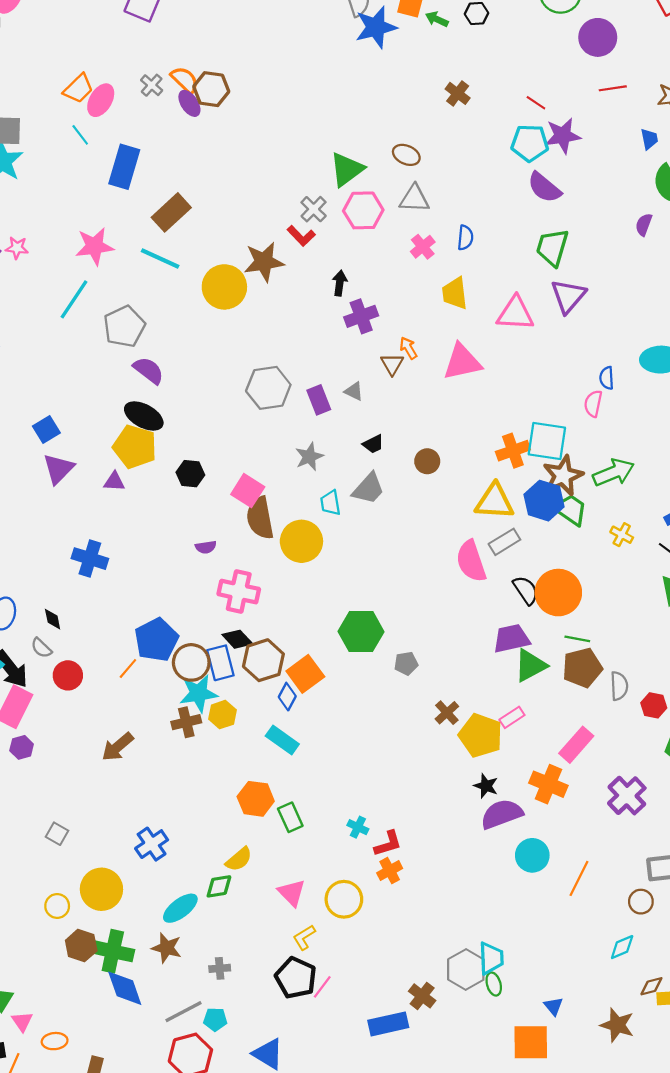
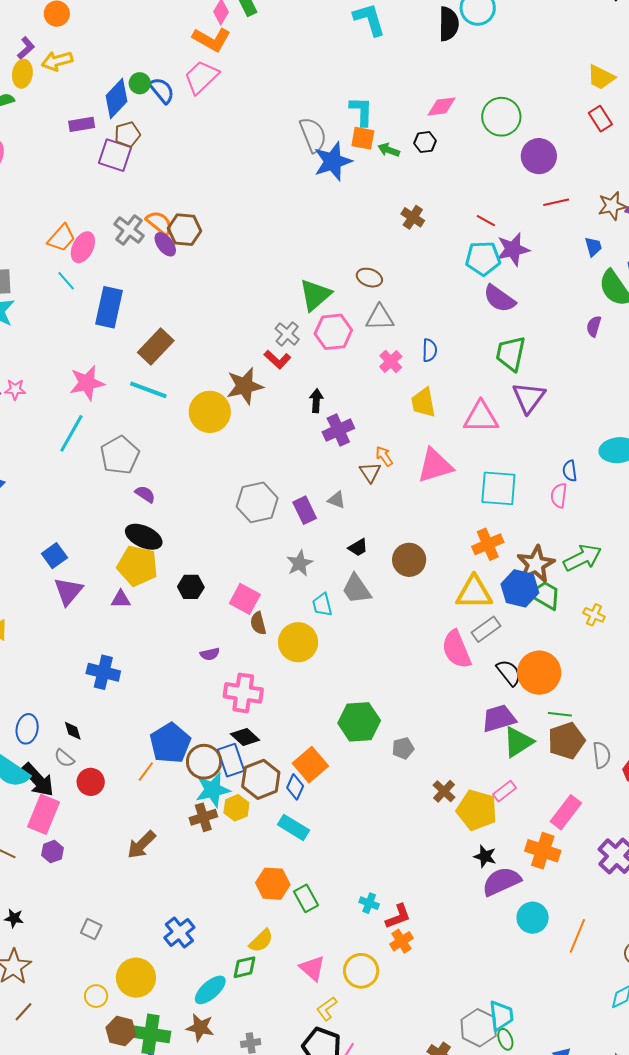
gray cross: (152, 85) -> (129, 230), size x1.4
purple semicircle: (149, 370) -> (145, 494), size x0.7
cyan square: (547, 441) -> (498, 488), moved
brown circle: (427, 461) -> (409, 560), size x1.4
gray trapezoid: (368, 489) -> (357, 589), turned 108
brown semicircle: (260, 518) -> (258, 623), size x0.6
brown hexagon: (263, 660) -> (261, 779), moved

